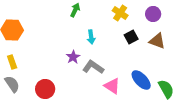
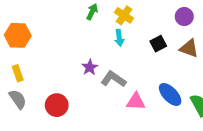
yellow cross: (120, 13) -> (124, 15), moved
cyan arrow: (91, 37) -> (119, 38), moved
pink triangle: (112, 86) -> (136, 102), turned -30

